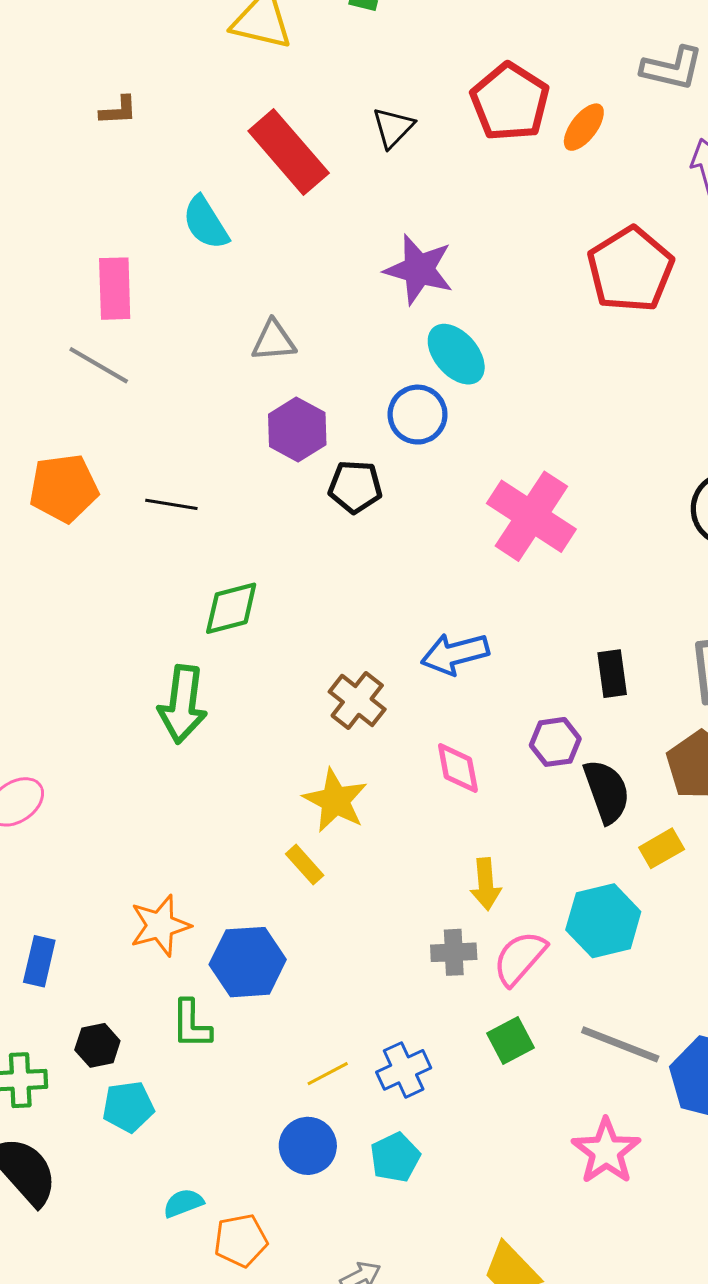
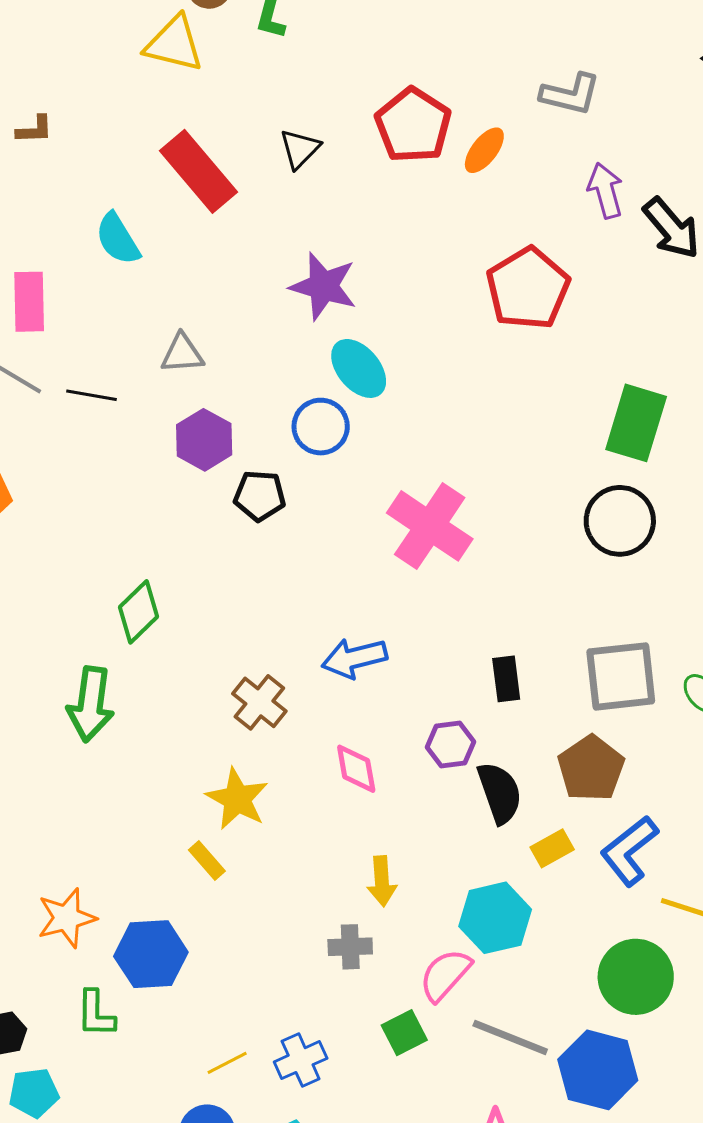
black line: (171, 504) -> (91, 395), moved
green diamond: (231, 608) -> (138, 612), turned -30
pink semicircle: (520, 958) -> (445, 975), moved

